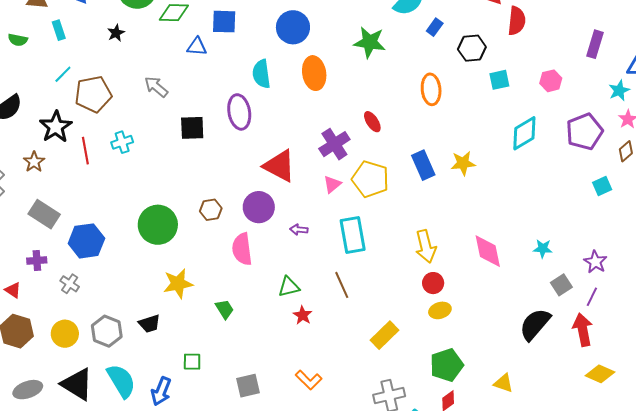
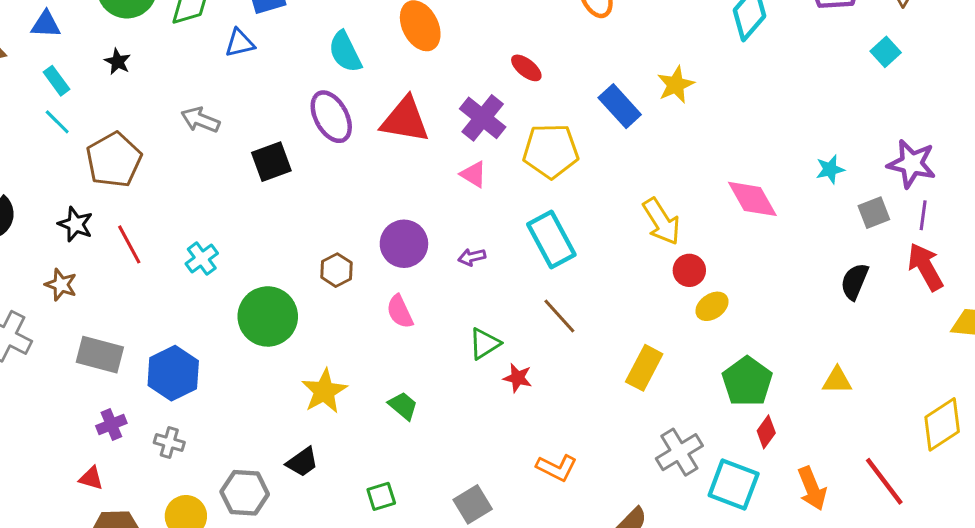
cyan rectangle: (59, 30) -> (57, 81), moved
cyan line: (63, 74) -> (57, 122), moved, turned -72
black star: (56, 127) -> (75, 224), size x0.7
cyan cross: (122, 142) -> (202, 259), moved
red triangle: (279, 166) -> (405, 120), moved
pink triangle: (332, 184) -> (474, 174), moved, turned -30
pink semicircle: (242, 249) -> (400, 312), size x0.7
purple star: (595, 262) -> (912, 164), size x1.4
gray square: (561, 285) -> (874, 213), turned 30
black semicircle: (535, 324) -> (855, 281), size x0.7

